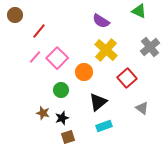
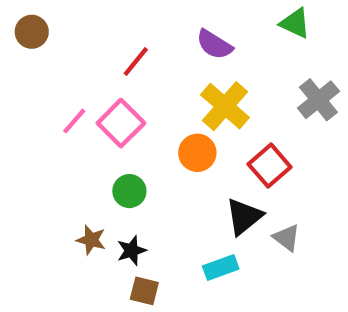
red line: (39, 31) -> (136, 62), moved
orange circle: (84, 72) -> (197, 153), moved
black triangle: (98, 102) -> (244, 217), moved
gray triangle: (142, 108) -> (287, 238), moved
brown square: (68, 137) -> (144, 291), turned 32

